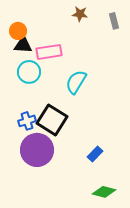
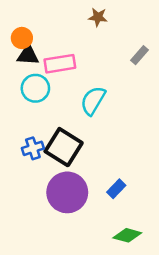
gray rectangle: (114, 21) -> (140, 55), moved, turned 56
purple circle: (37, 150) -> (67, 192), moved

